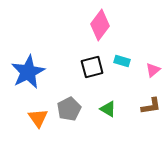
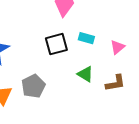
green triangle: (108, 109) -> (85, 74), moved

